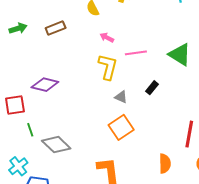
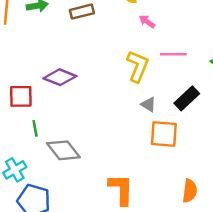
pink arrow: (107, 38) -> (147, 22), moved
black rectangle: (152, 88) -> (187, 98), size x1.5
orange square: (121, 127) -> (164, 134), moved, turned 30

